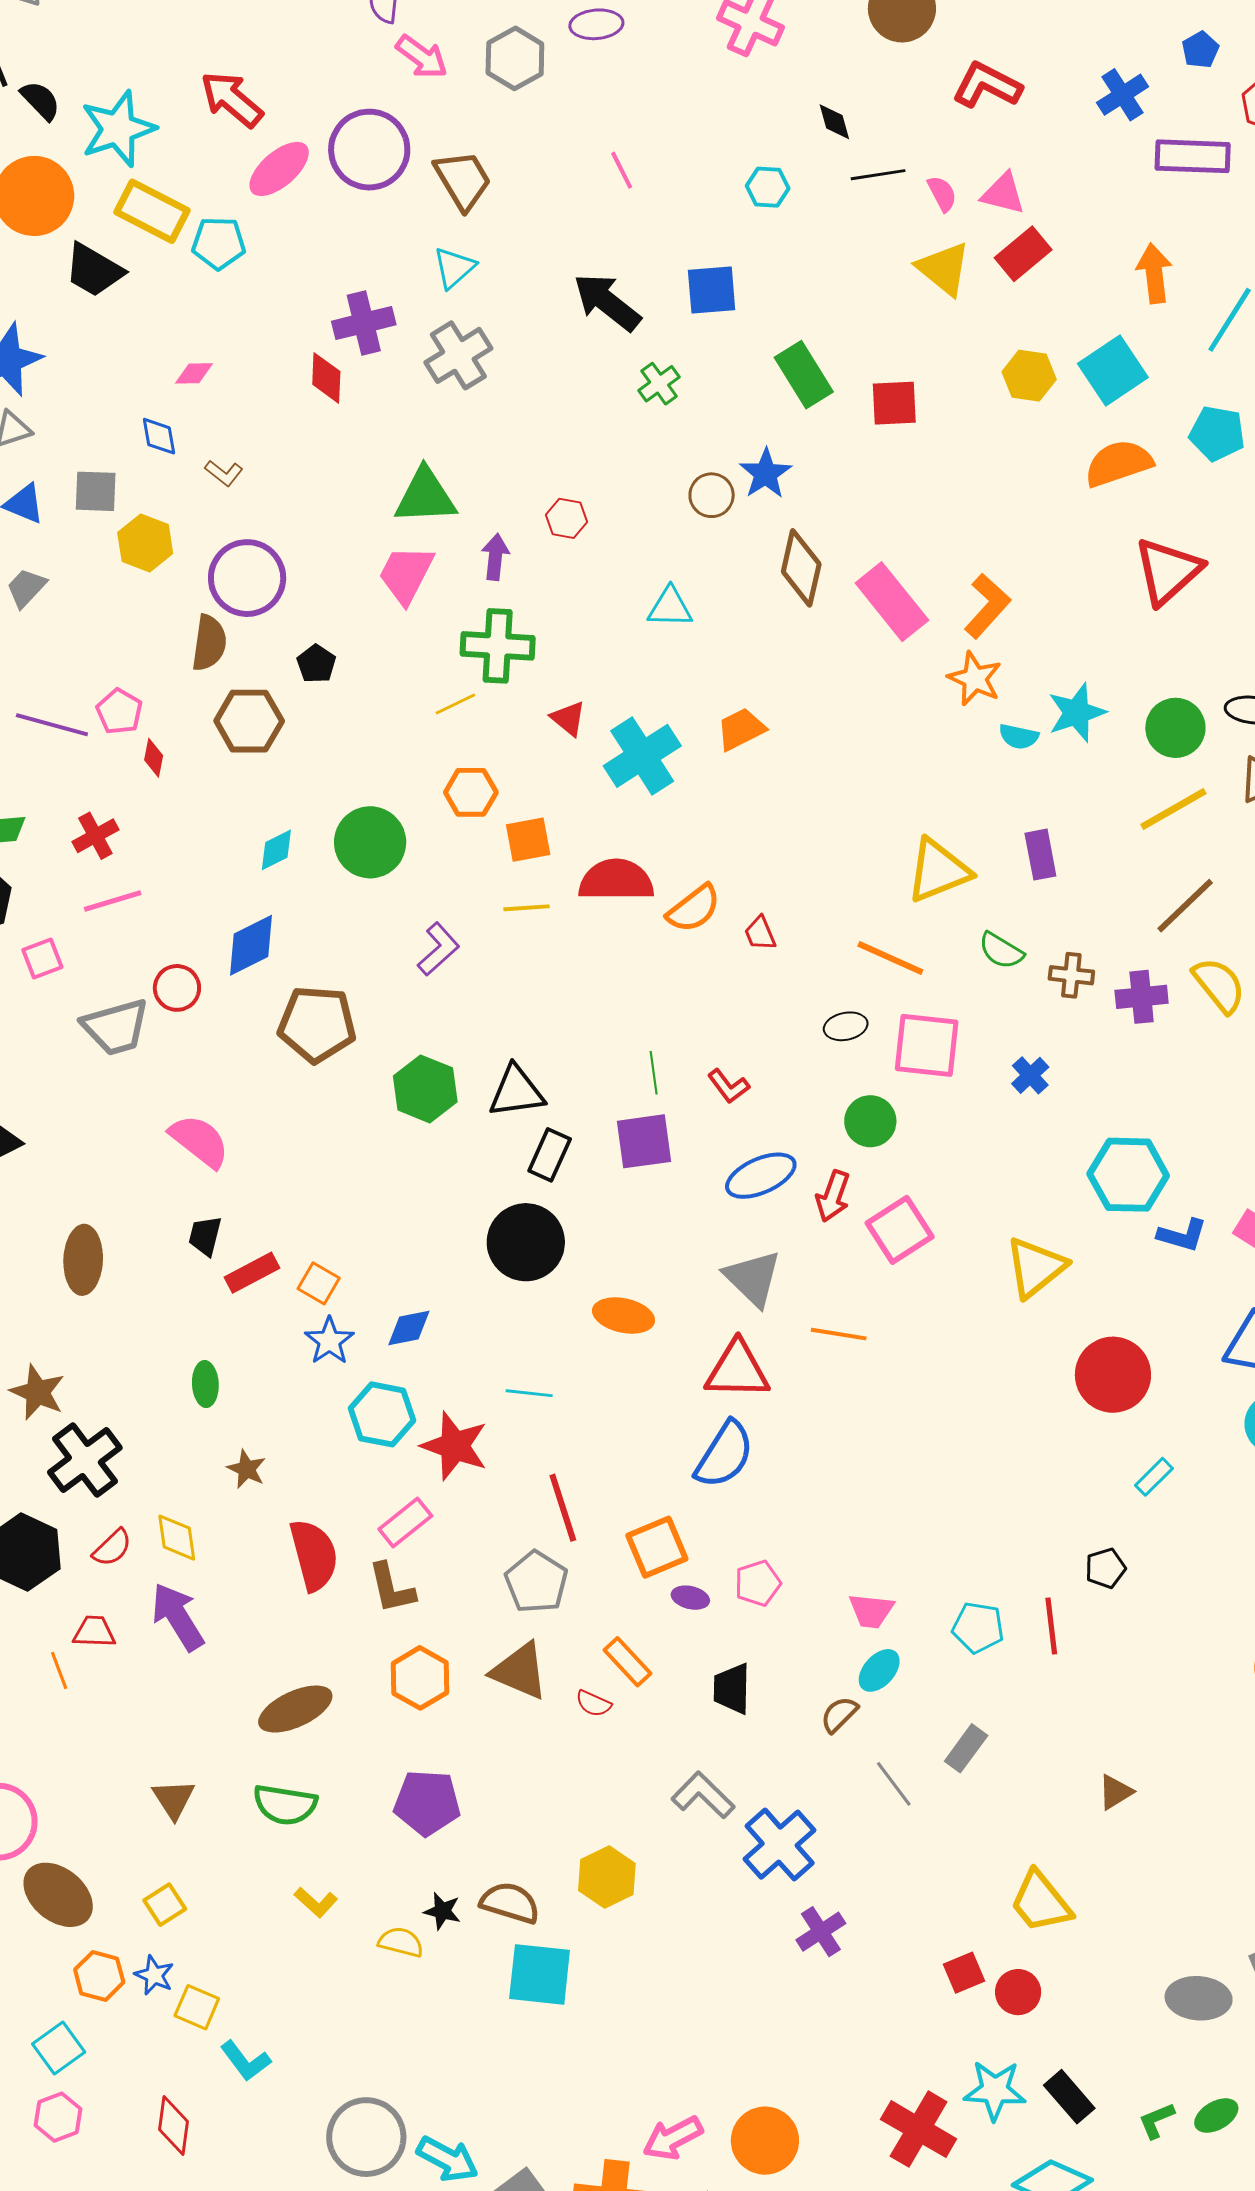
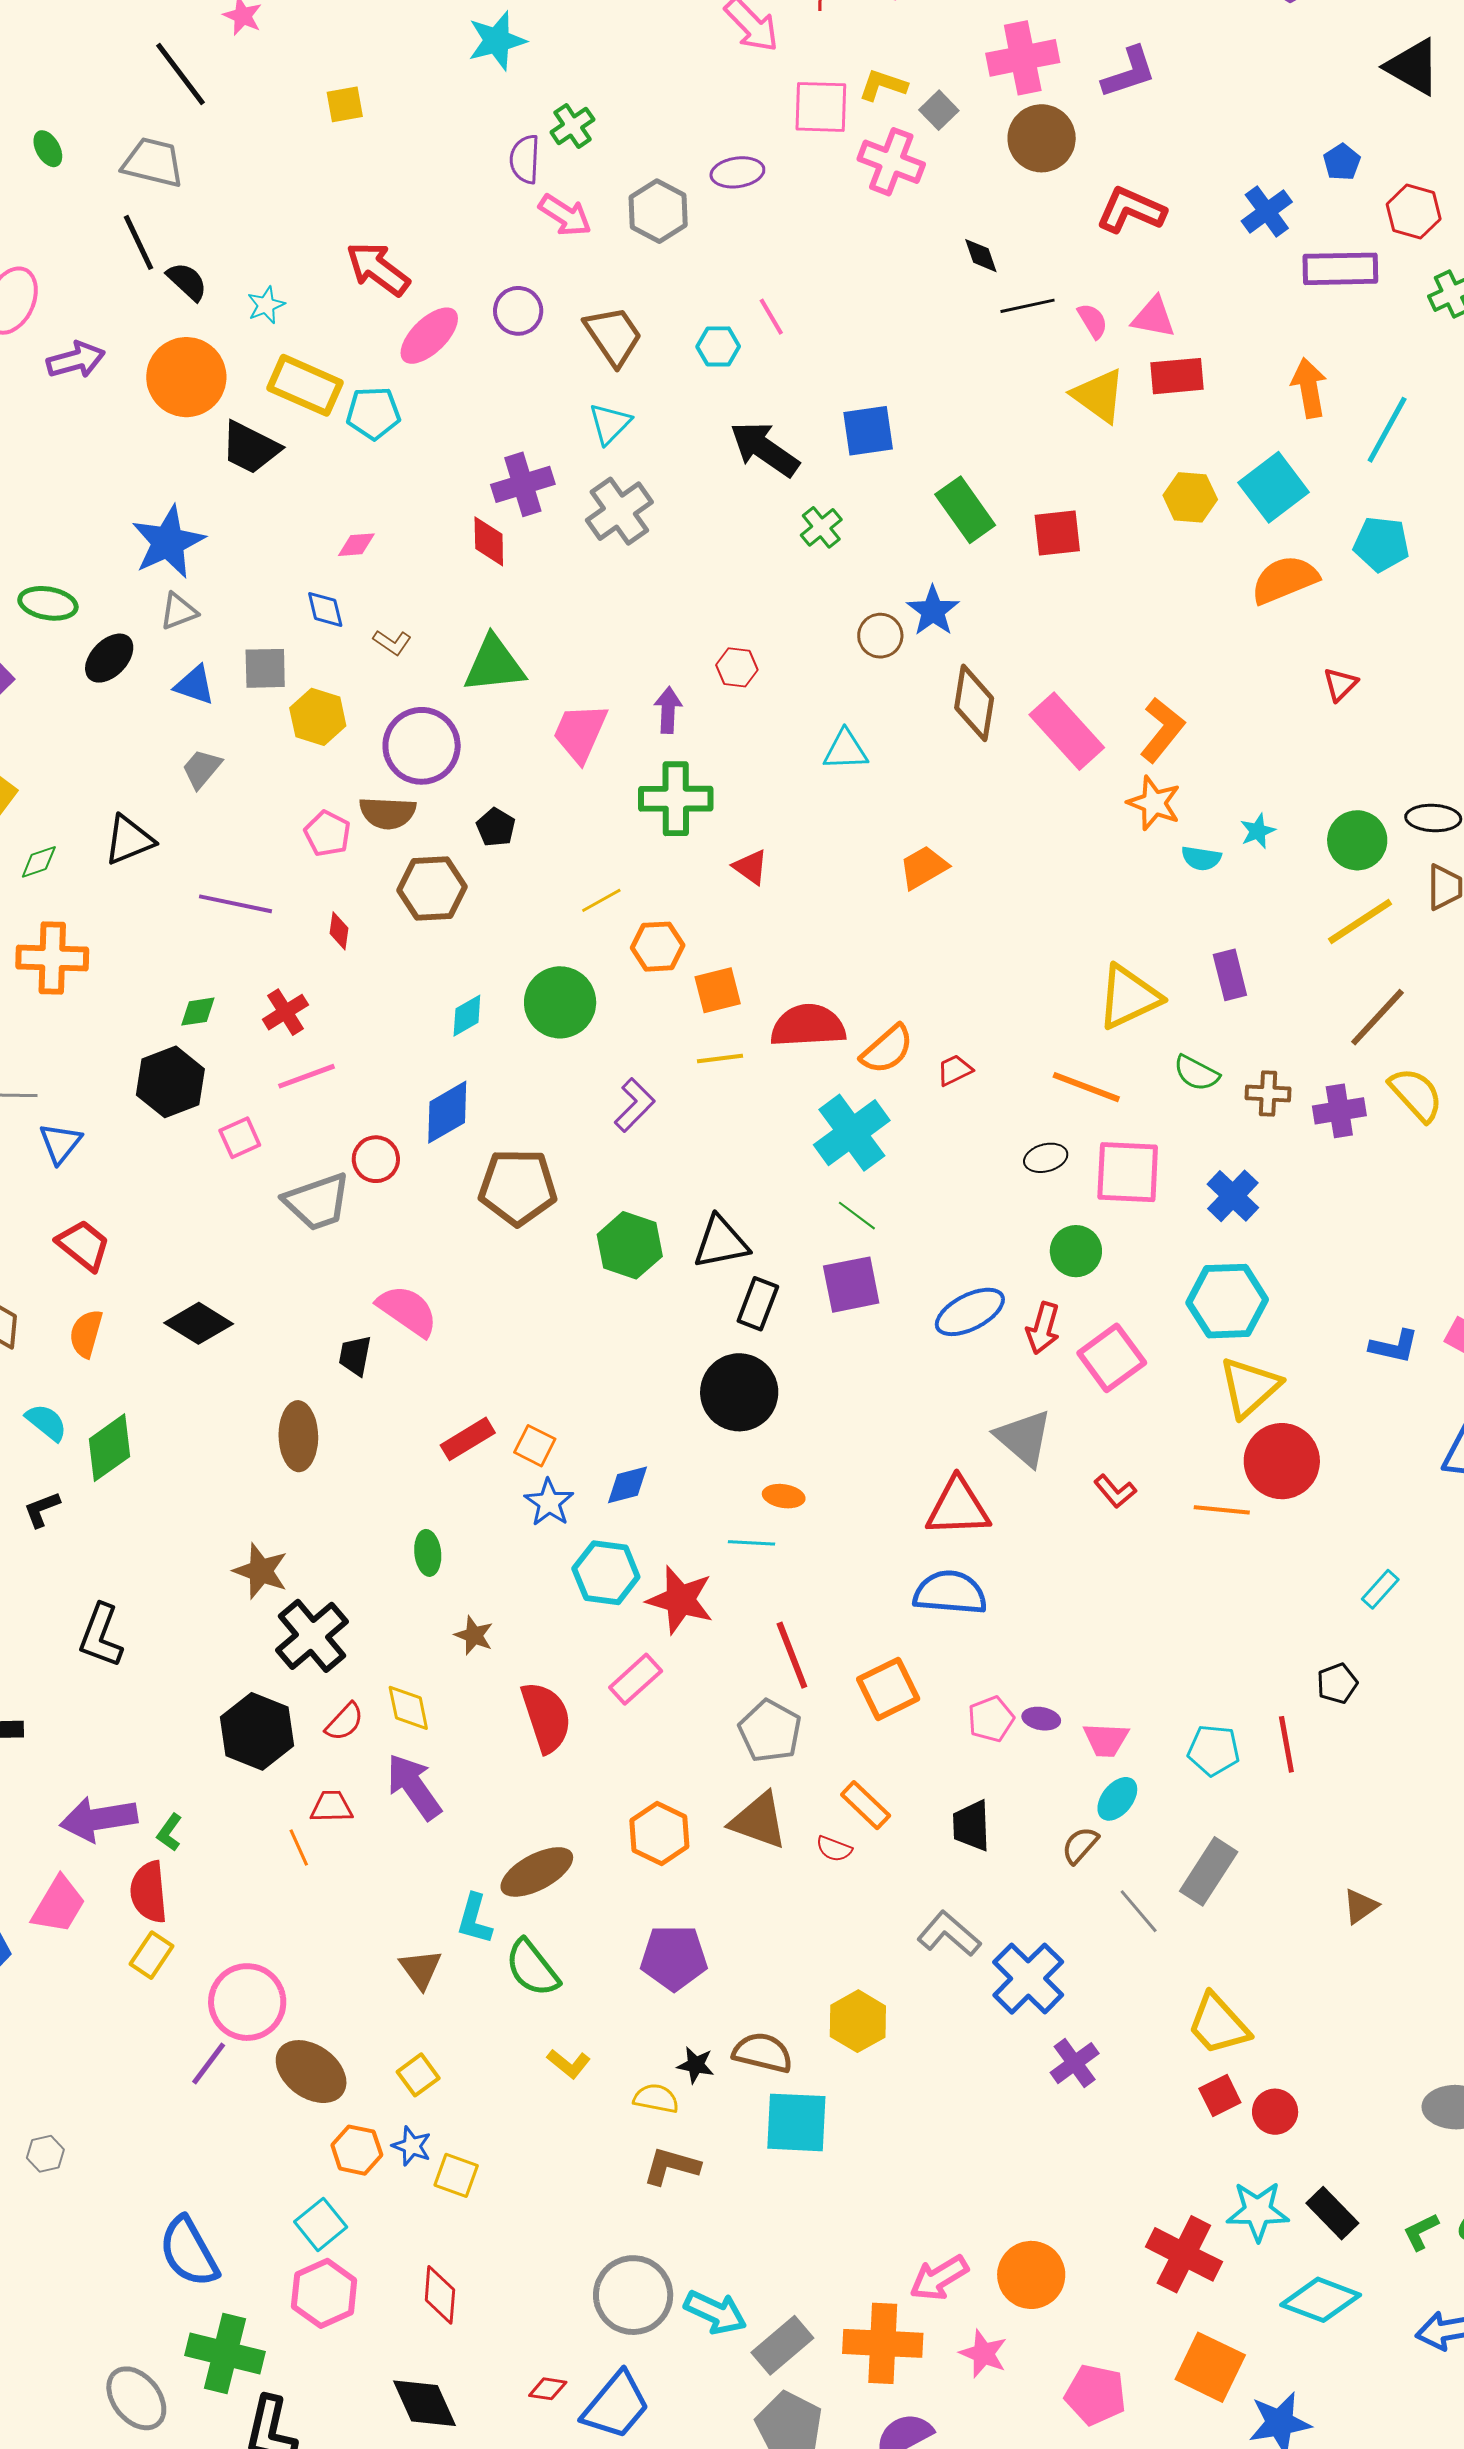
cyan star: (118, 129) -> (266, 305), size x0.5
purple circle: (369, 150) -> (518, 311), size x0.6
cyan hexagon: (768, 187) -> (718, 346), moved
red rectangle: (1023, 254) -> (1177, 376), turned 38
green triangle: (425, 496) -> (494, 665), moved
red triangle: (1168, 571) -> (1340, 684), size x0.5
brown semicircle: (209, 643) -> (388, 813), turned 88
yellow line: (455, 704) -> (601, 900), moved
pink pentagon: (119, 711) -> (327, 834), moved
cyan star: (1077, 713) -> (1258, 831), size x0.6
cyan cross: (642, 756) -> (852, 1133), moved
red trapezoid: (760, 933) -> (955, 1070), turned 90
green line: (654, 1073) -> (857, 1216), turned -42
blue cross: (1030, 1075) -> (1233, 1196), size x1.4
red L-shape: (728, 1086) -> (1115, 1491), moved
cyan hexagon: (1128, 1175) -> (1227, 1301), moved
black trapezoid: (205, 1236) -> (355, 1356), moved
gray triangle: (753, 1278) -> (1024, 1438), moved
orange ellipse: (624, 1316) -> (784, 1496), moved, size x0.7
orange line: (839, 1334) -> (1222, 1510), moved
red circle: (1113, 1375) -> (1282, 1461), moved
blue semicircle: (724, 1455) -> (950, 1593), turned -114
brown L-shape: (392, 1588) -> (671, 2166), moved, turned 122
purple ellipse: (690, 1598) -> (1041, 1719), moved
gray rectangle: (966, 1748) -> (1209, 1871), size x1.4
green semicircle: (285, 1805) -> (532, 1968), turned 46
yellow trapezoid: (1041, 1902) -> (1218, 2024), moved
cyan L-shape: (245, 2061) -> (475, 1919), moved, turned 56
pink hexagon: (58, 2117) -> (324, 2293), size x1.4

